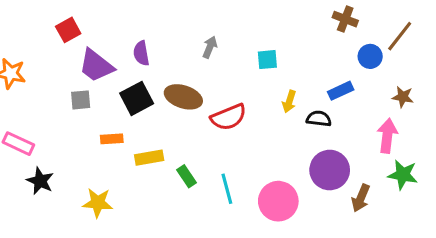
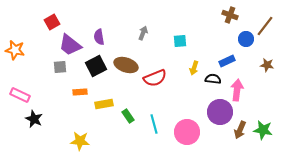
pink arrow: (387, 136) -> (237, 90), moved
green star: (403, 175) -> (263, 130), moved
yellow star: (98, 203) -> (80, 141), moved

